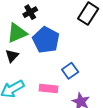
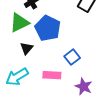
black triangle: (12, 56) -> (27, 48), moved

